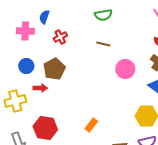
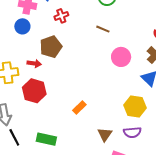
blue circle: (26, 66) -> (22, 26), moved
red hexagon: (45, 128) -> (34, 91), moved

